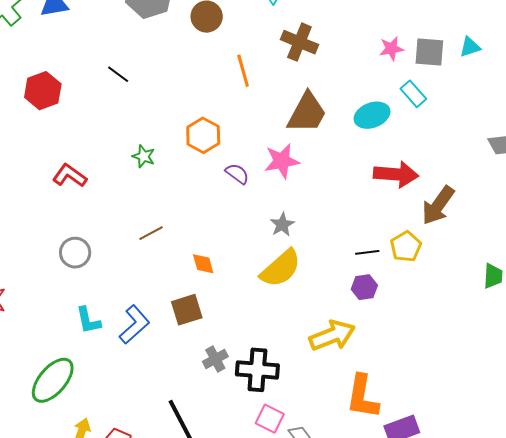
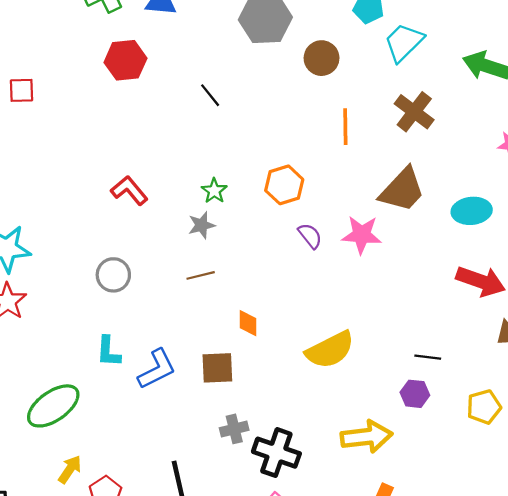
red hexagon: (43, 91) -> (125, 60), moved
gray star: (282, 225) -> (202, 225), moved
yellow pentagon: (406, 247) -> (484, 407), moved

